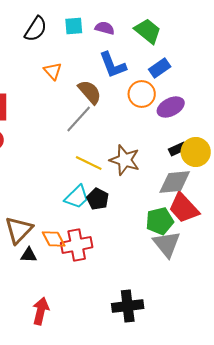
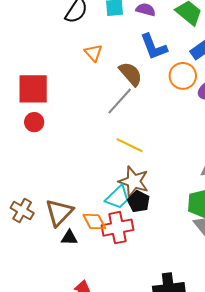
brown star: (125, 160) -> (134, 181), moved
cyan trapezoid: (77, 197) -> (118, 197), moved
black pentagon: (98, 199) -> (139, 201), moved

